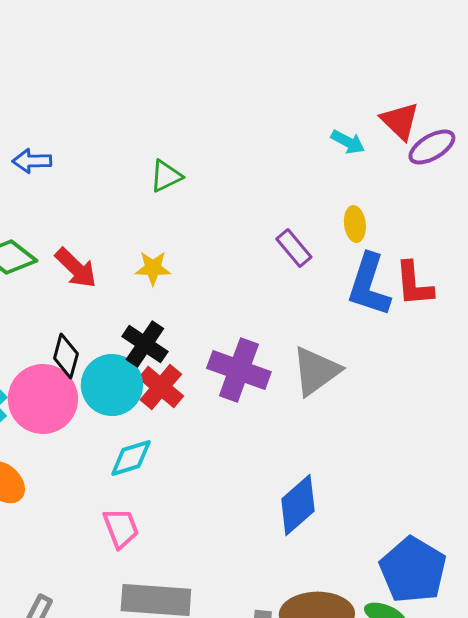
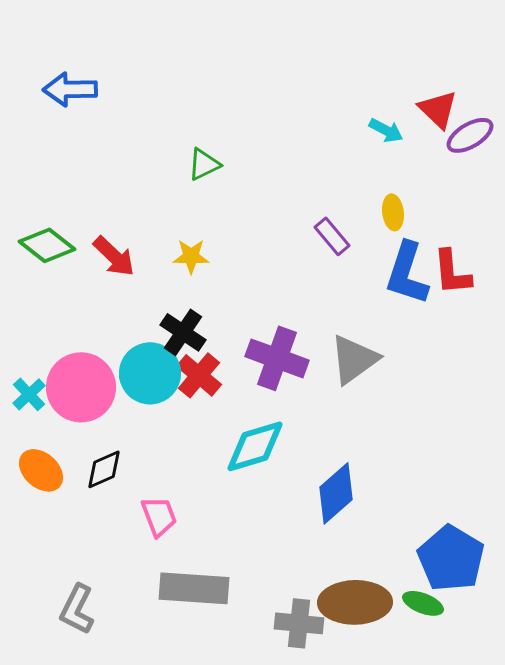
blue arrow: (32, 161) -> (70, 89), moved, size x1.4
black diamond: (66, 356) -> (104, 469), moved, turned 51
cyan diamond: (131, 458) -> (255, 446), moved, size x1.4

